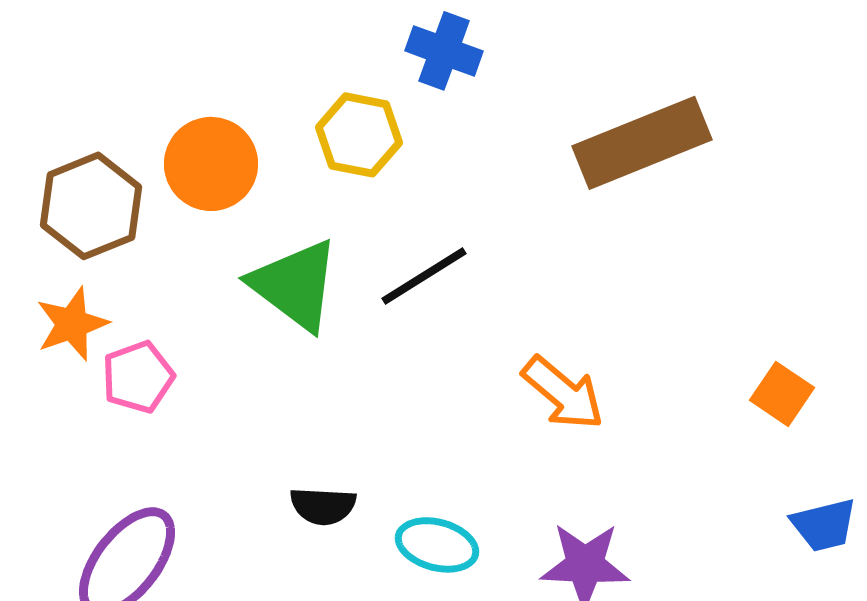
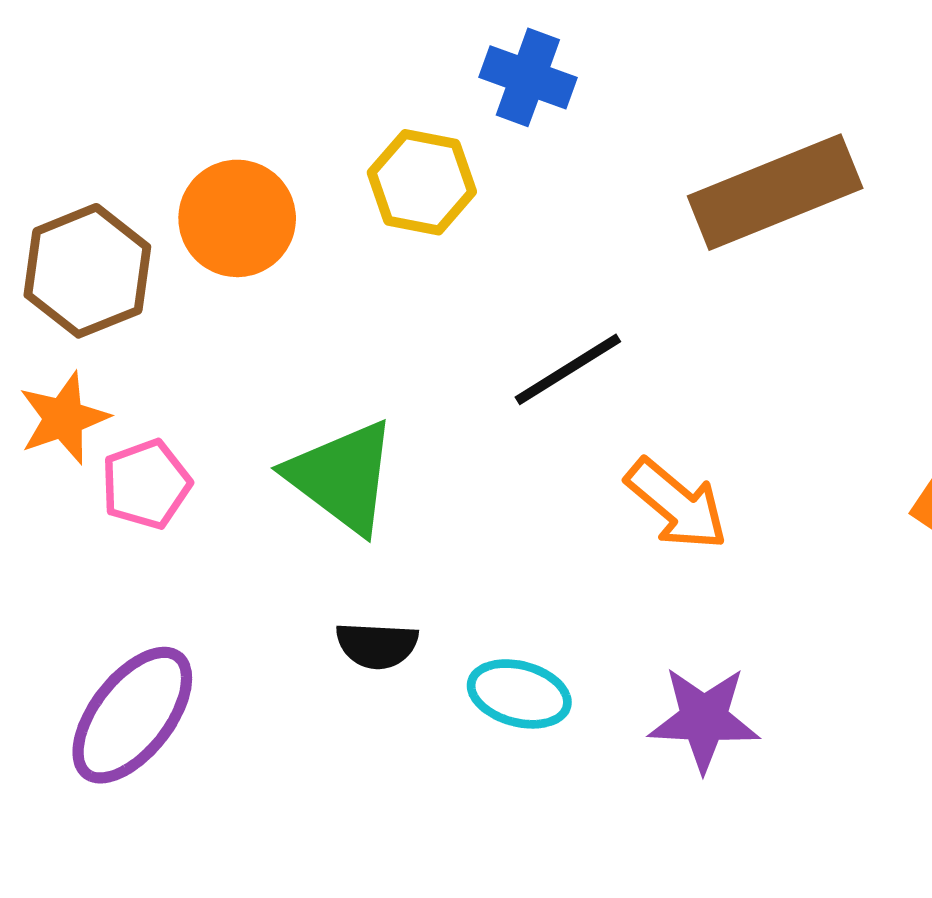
black line: (424, 276) -> (568, 369), moved
green triangle: (295, 285) -> (342, 477), moved

